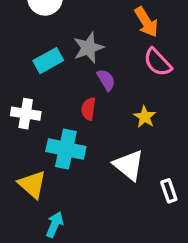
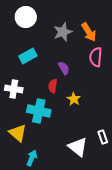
gray star: (88, 48) -> (63, 32), moved
pink semicircle: (158, 62) -> (96, 57), turned 48
yellow star: (145, 117) -> (74, 99), moved
white triangle: (129, 165) -> (78, 147), moved

